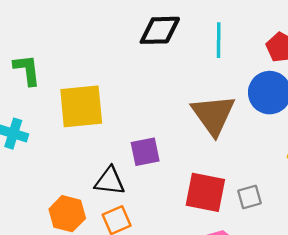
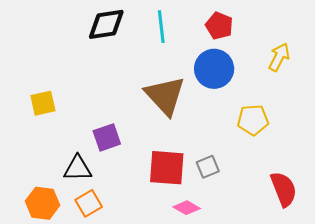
yellow square: (81, 106) -> (43, 103), size x0.6

